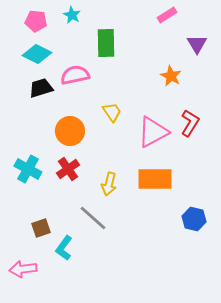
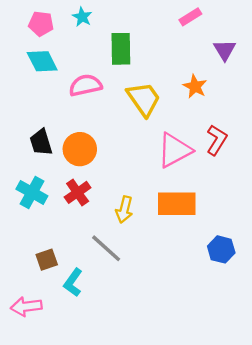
cyan diamond: (37, 54) -> (42, 61), turned 36
black trapezoid: (41, 88) -> (41, 142), moved, turned -90
yellow trapezoid: (112, 112) -> (144, 99), moved, size x1.6

